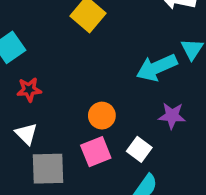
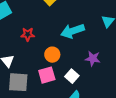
cyan arrow: (157, 68) -> (73, 31), moved
red star: (29, 90) -> (28, 34), moved

